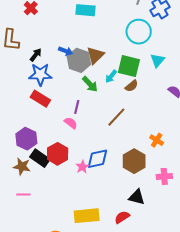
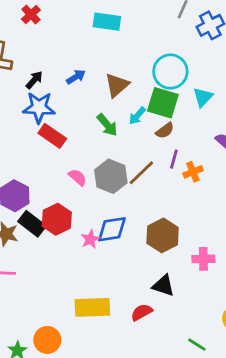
cyan circle: (139, 32) -> (170, 72), moved
blue arrow: (66, 51) -> (76, 77), turned -56
gray hexagon: (79, 60) -> (111, 176), moved
red rectangle: (40, 99) -> (52, 136), moved
purple line: (77, 107) -> (174, 159), moved
orange cross: (157, 140) -> (193, 172), moved, turned 32

